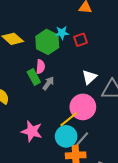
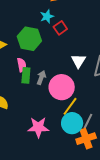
cyan star: (62, 33) -> (47, 16), moved
pink semicircle: (40, 67) -> (22, 65), moved
green rectangle: (34, 77) -> (26, 75), turned 49
pink circle: (83, 107) -> (62, 87), moved

